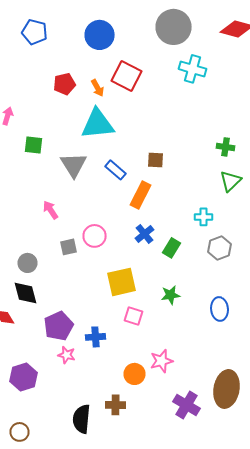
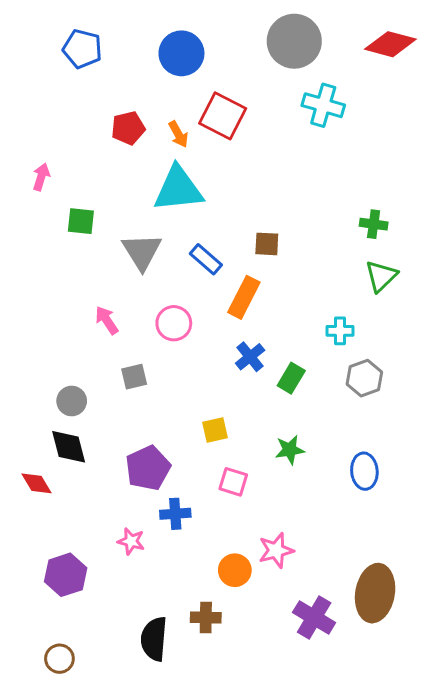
pink circle: (94, 236) -> (174, 323), moved
yellow square: (122, 282) -> (215, 430), size x0.6
purple pentagon: (58, 326) -> (148, 468), moved

